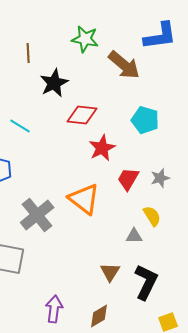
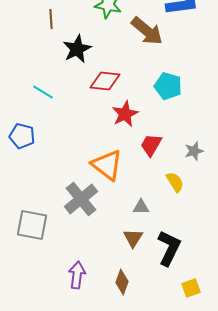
gray star: (160, 178) -> (194, 151), moved
gray cross: (37, 215) -> (81, 199), moved
gray triangle: (134, 236) -> (141, 207), moved
brown diamond: (99, 316) -> (122, 282), turned -40

